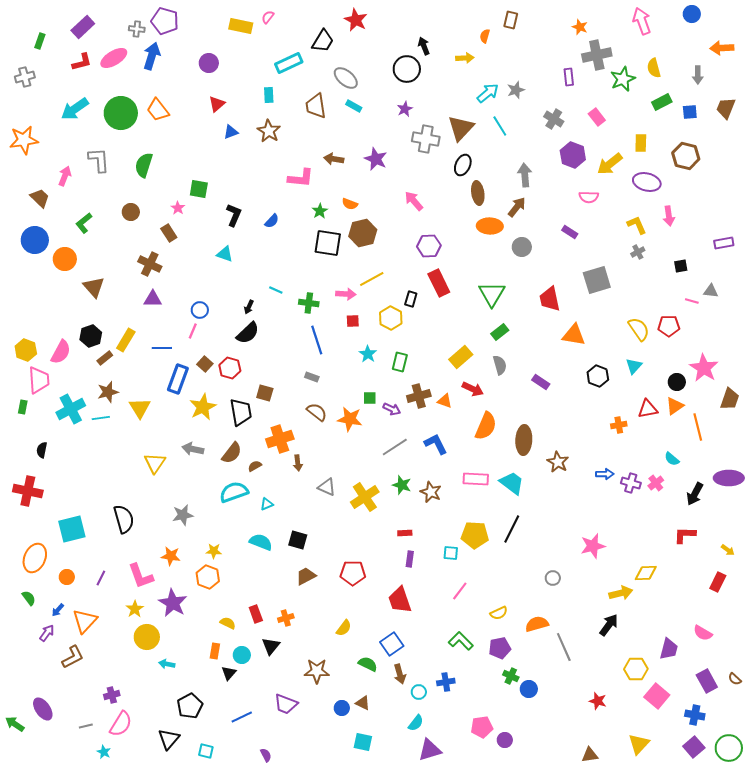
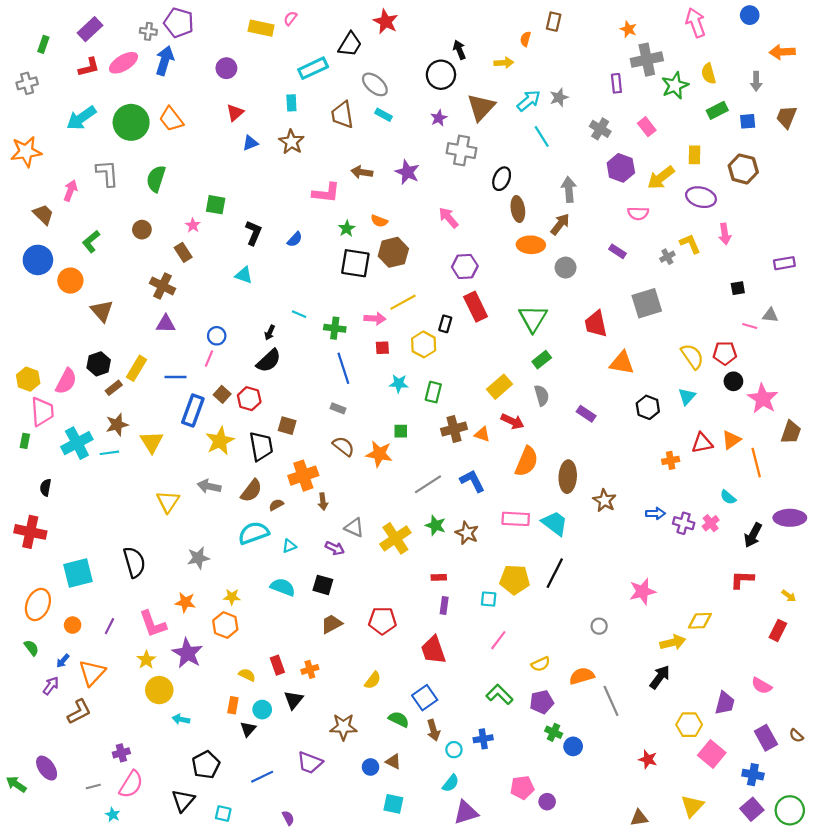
brown triangle: (461, 128) -> (481, 107), moved
gray cross: (638, 252) -> (667, 257), moved
cyan star: (368, 354) -> (399, 383), turned -30
black circle: (677, 382) -> (733, 381), moved
purple arrow: (392, 409) -> (335, 548), moved

